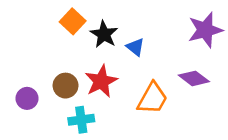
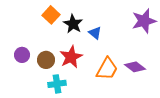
purple diamond: (194, 78) -> (135, 67), moved
purple circle: (27, 98) -> (22, 55), moved

